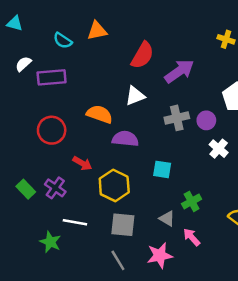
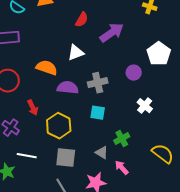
red semicircle: (142, 55) -> (82, 20), size x0.7
gray cross: (177, 118) -> (98, 83), moved
white cross: (219, 149) -> (145, 106), moved
red arrow: (82, 163) -> (33, 108), turned 35

